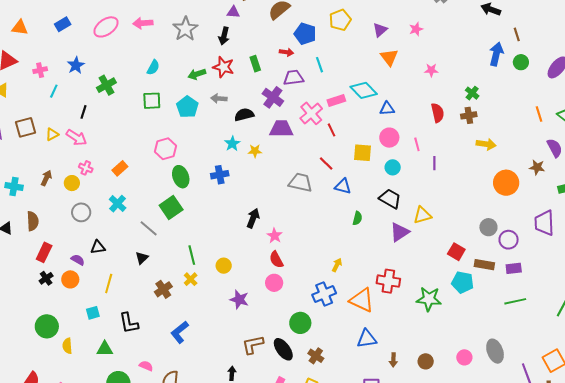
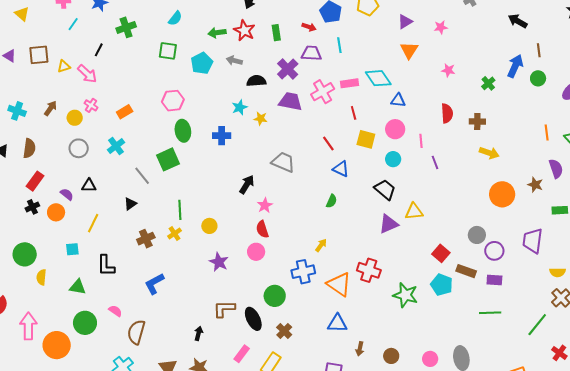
green cross: (472, 93) -> (488, 83), moved
red line: (332, 130) -> (354, 113), moved
purple line: (434, 163) -> (435, 162), turned -32
gray trapezoid: (301, 182) -> (283, 162), moved
green semicircle: (357, 218) -> (332, 201), moved

